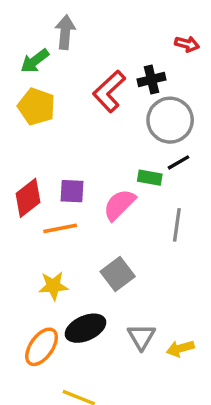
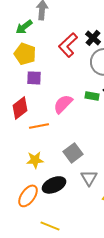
black cross: (151, 80) -> (93, 38), turned -35
purple square: (72, 191) -> (34, 78), moved
pink semicircle: (119, 205) -> (63, 104), moved
gray triangle: (141, 337) -> (89, 178), moved

